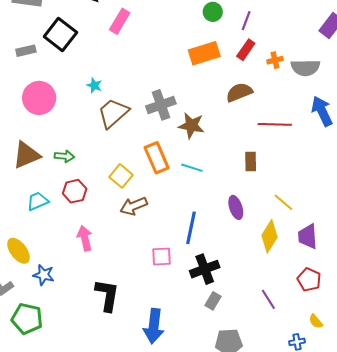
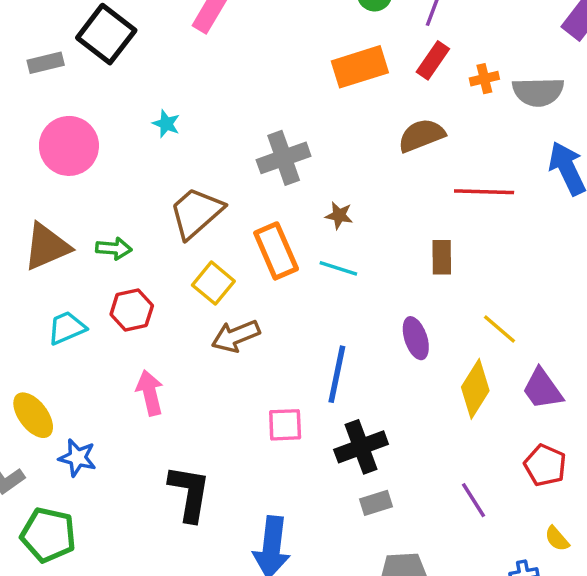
brown trapezoid: (113, 113) -> (196, 213), moved
brown star: (191, 125) -> (339, 215), moved, size x0.6
purple trapezoid: (308, 236) -> (542, 389), turned -32
gray rectangle: (213, 301) -> (376, 503), turned 42

